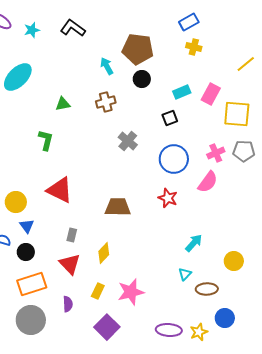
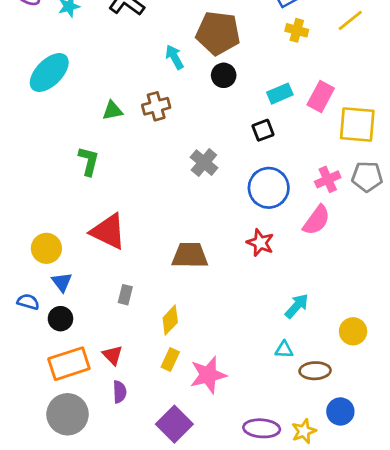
yellow line: (246, 64) -> (350, 20), moved
brown cross: (106, 102) -> (156, 106), moved
red triangle: (70, 264) -> (113, 355), moved, size x0.7
cyan triangle: (185, 274) -> (284, 350), turned 48
yellow rectangle: (98, 291) -> (170, 359), moved

